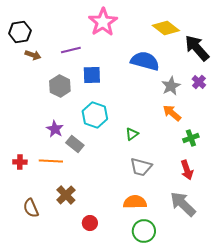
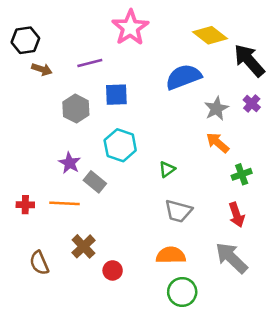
blue semicircle: (145, 61) -> (183, 77), turned -36
red circle: (90, 223) -> (113, 270), moved

